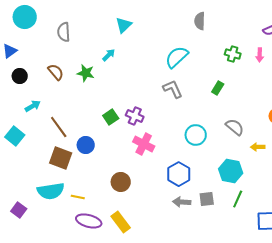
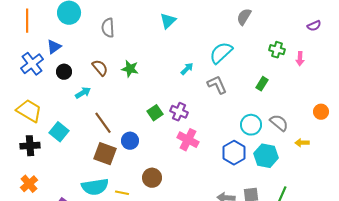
gray semicircle: (200, 21) -> (244, 17), turned 30
cyan arrow: (109, 55) -> (187, 69), moved
pink arrow: (260, 55) -> (300, 59), moved
cyan arrow: (33, 106) -> (83, 93), moved
cyan circle: (196, 135) -> (251, 125), moved
cyan hexagon: (231, 171) -> (266, 156), moved
blue hexagon: (179, 174) -> (234, 153), moved
brown circle: (121, 182) -> (152, 178), moved

